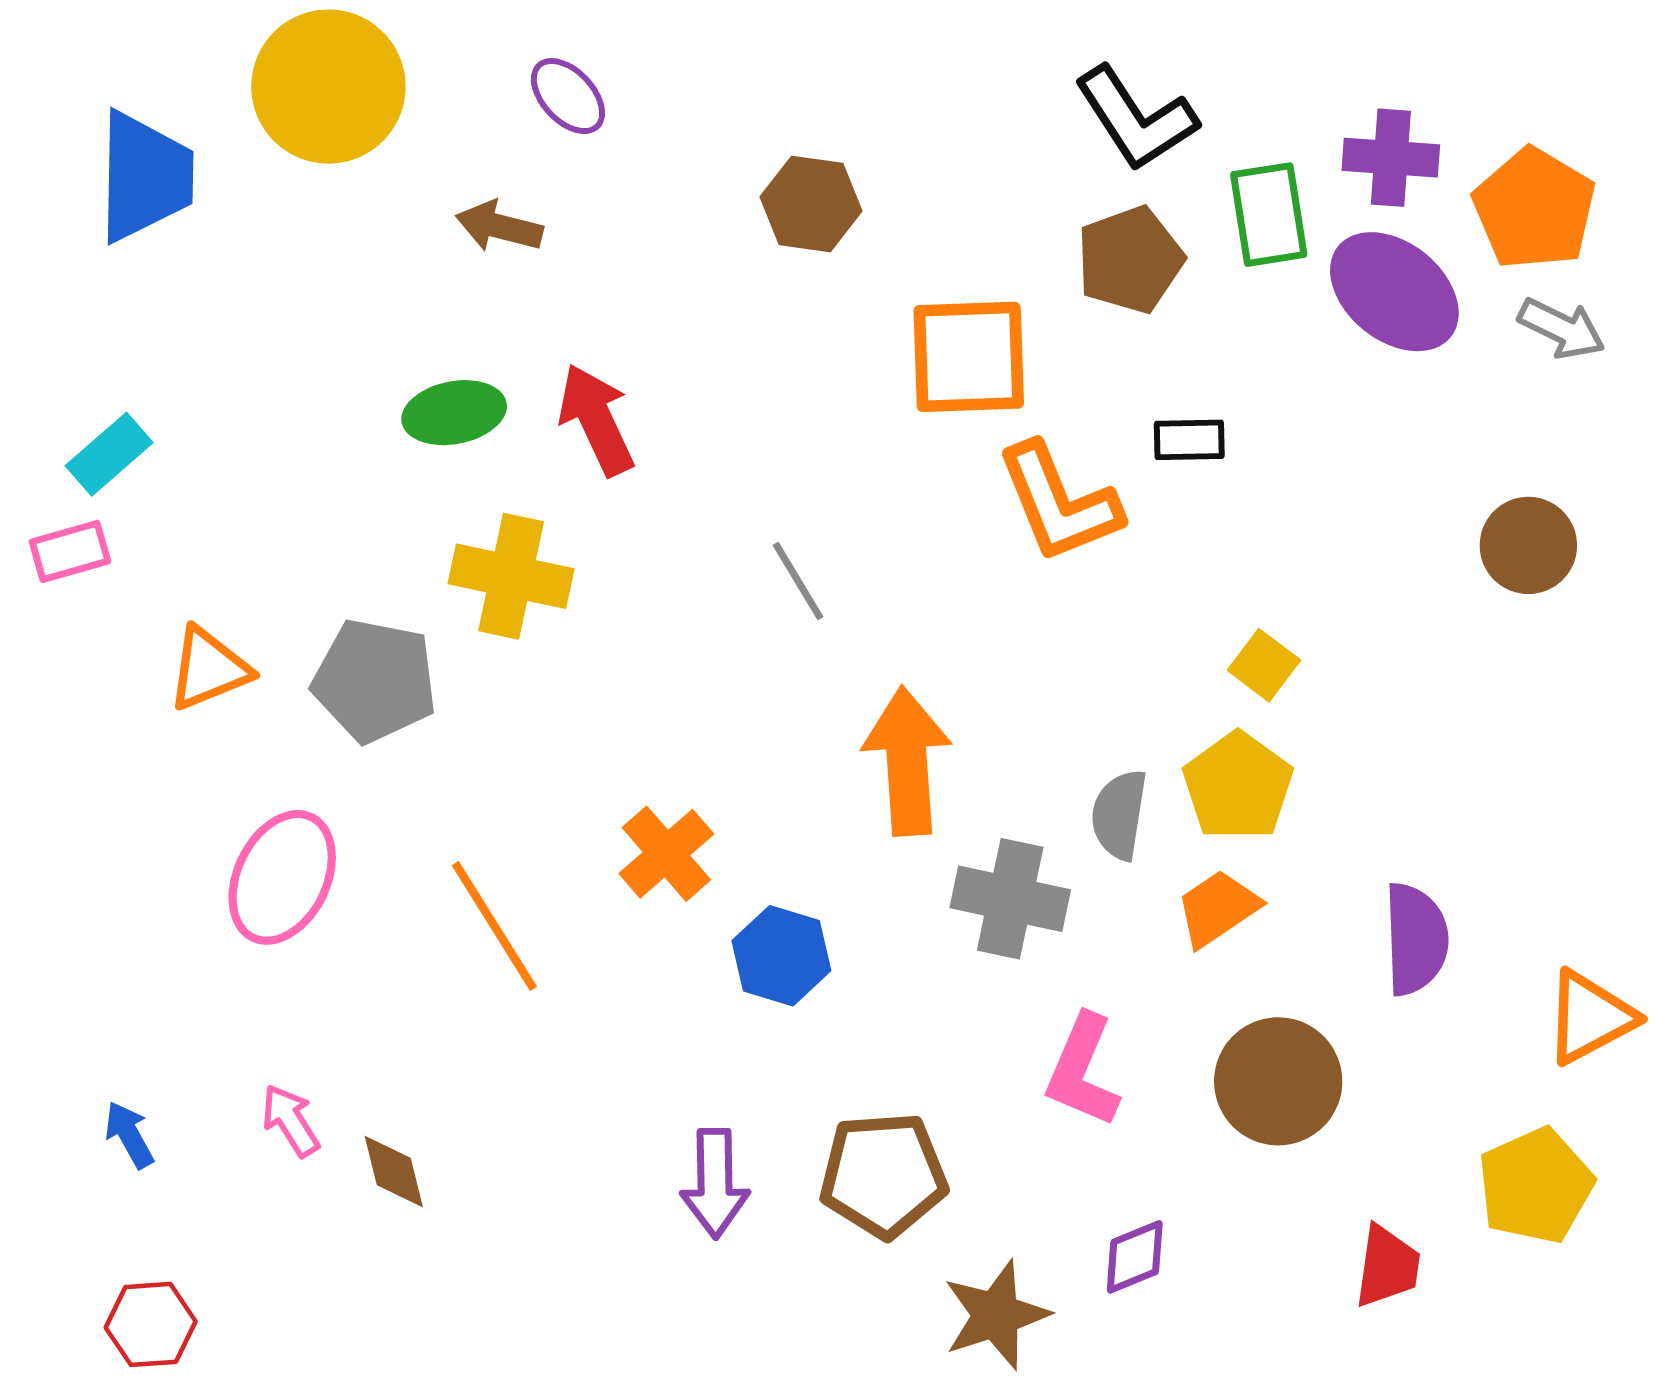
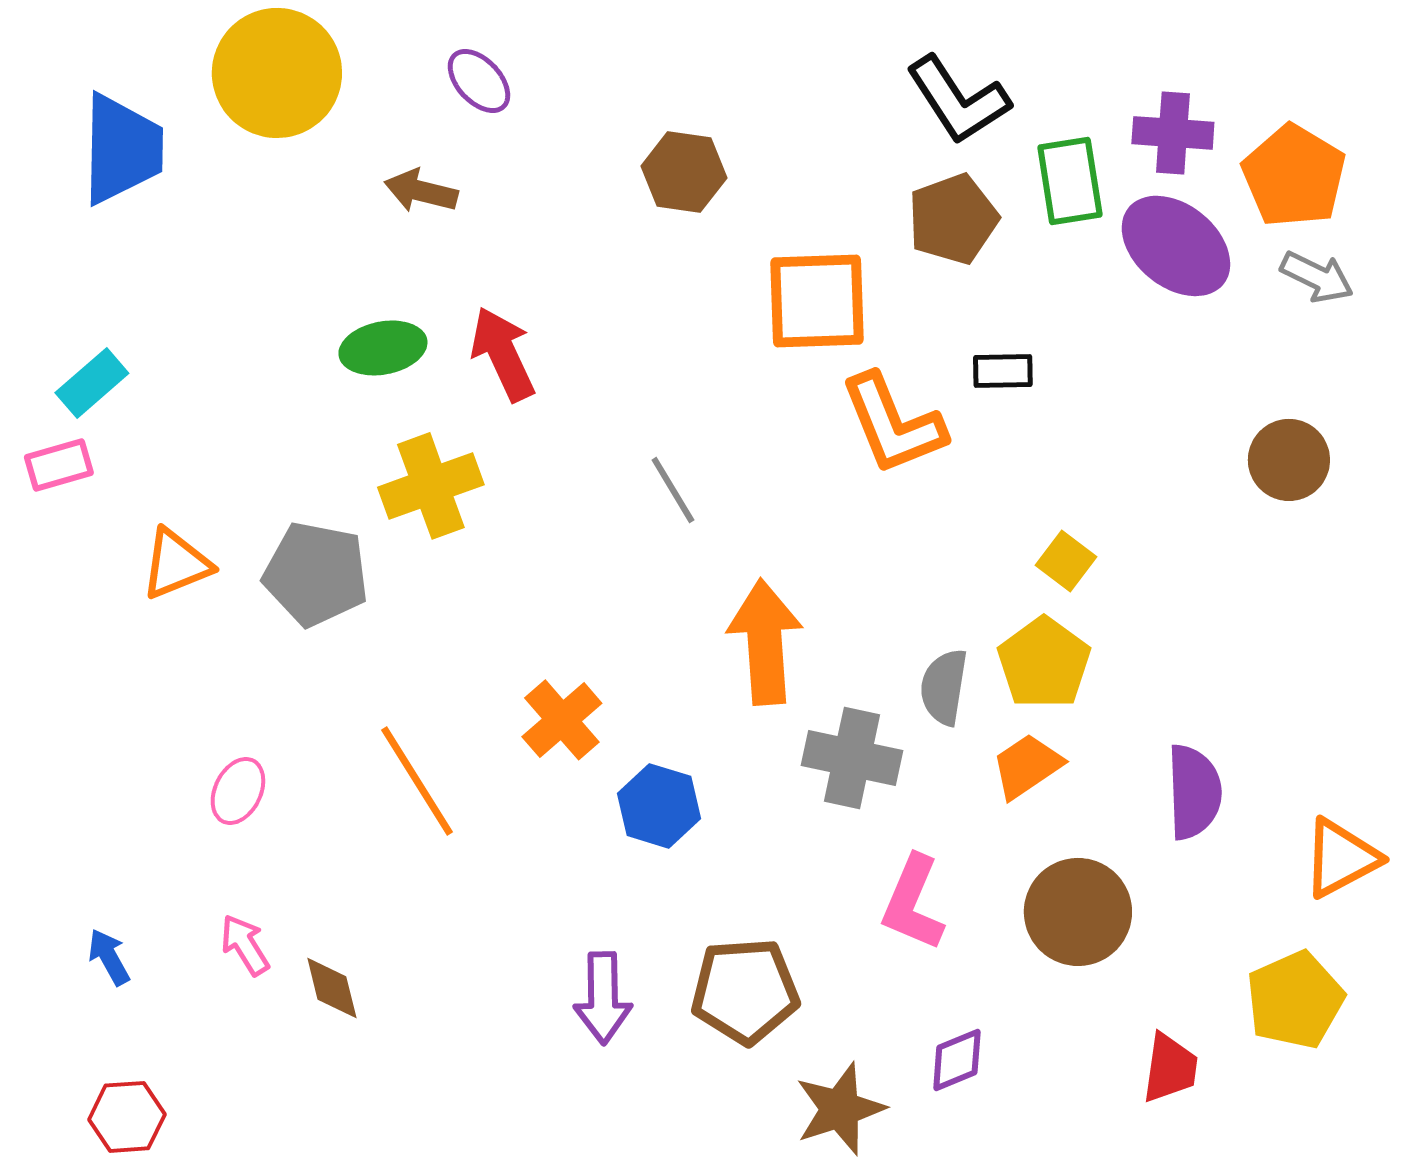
yellow cross: (511, 576) -> (431, 486), turned -32
pink ellipse: (282, 877) -> (238, 791), moved, size x0.6

